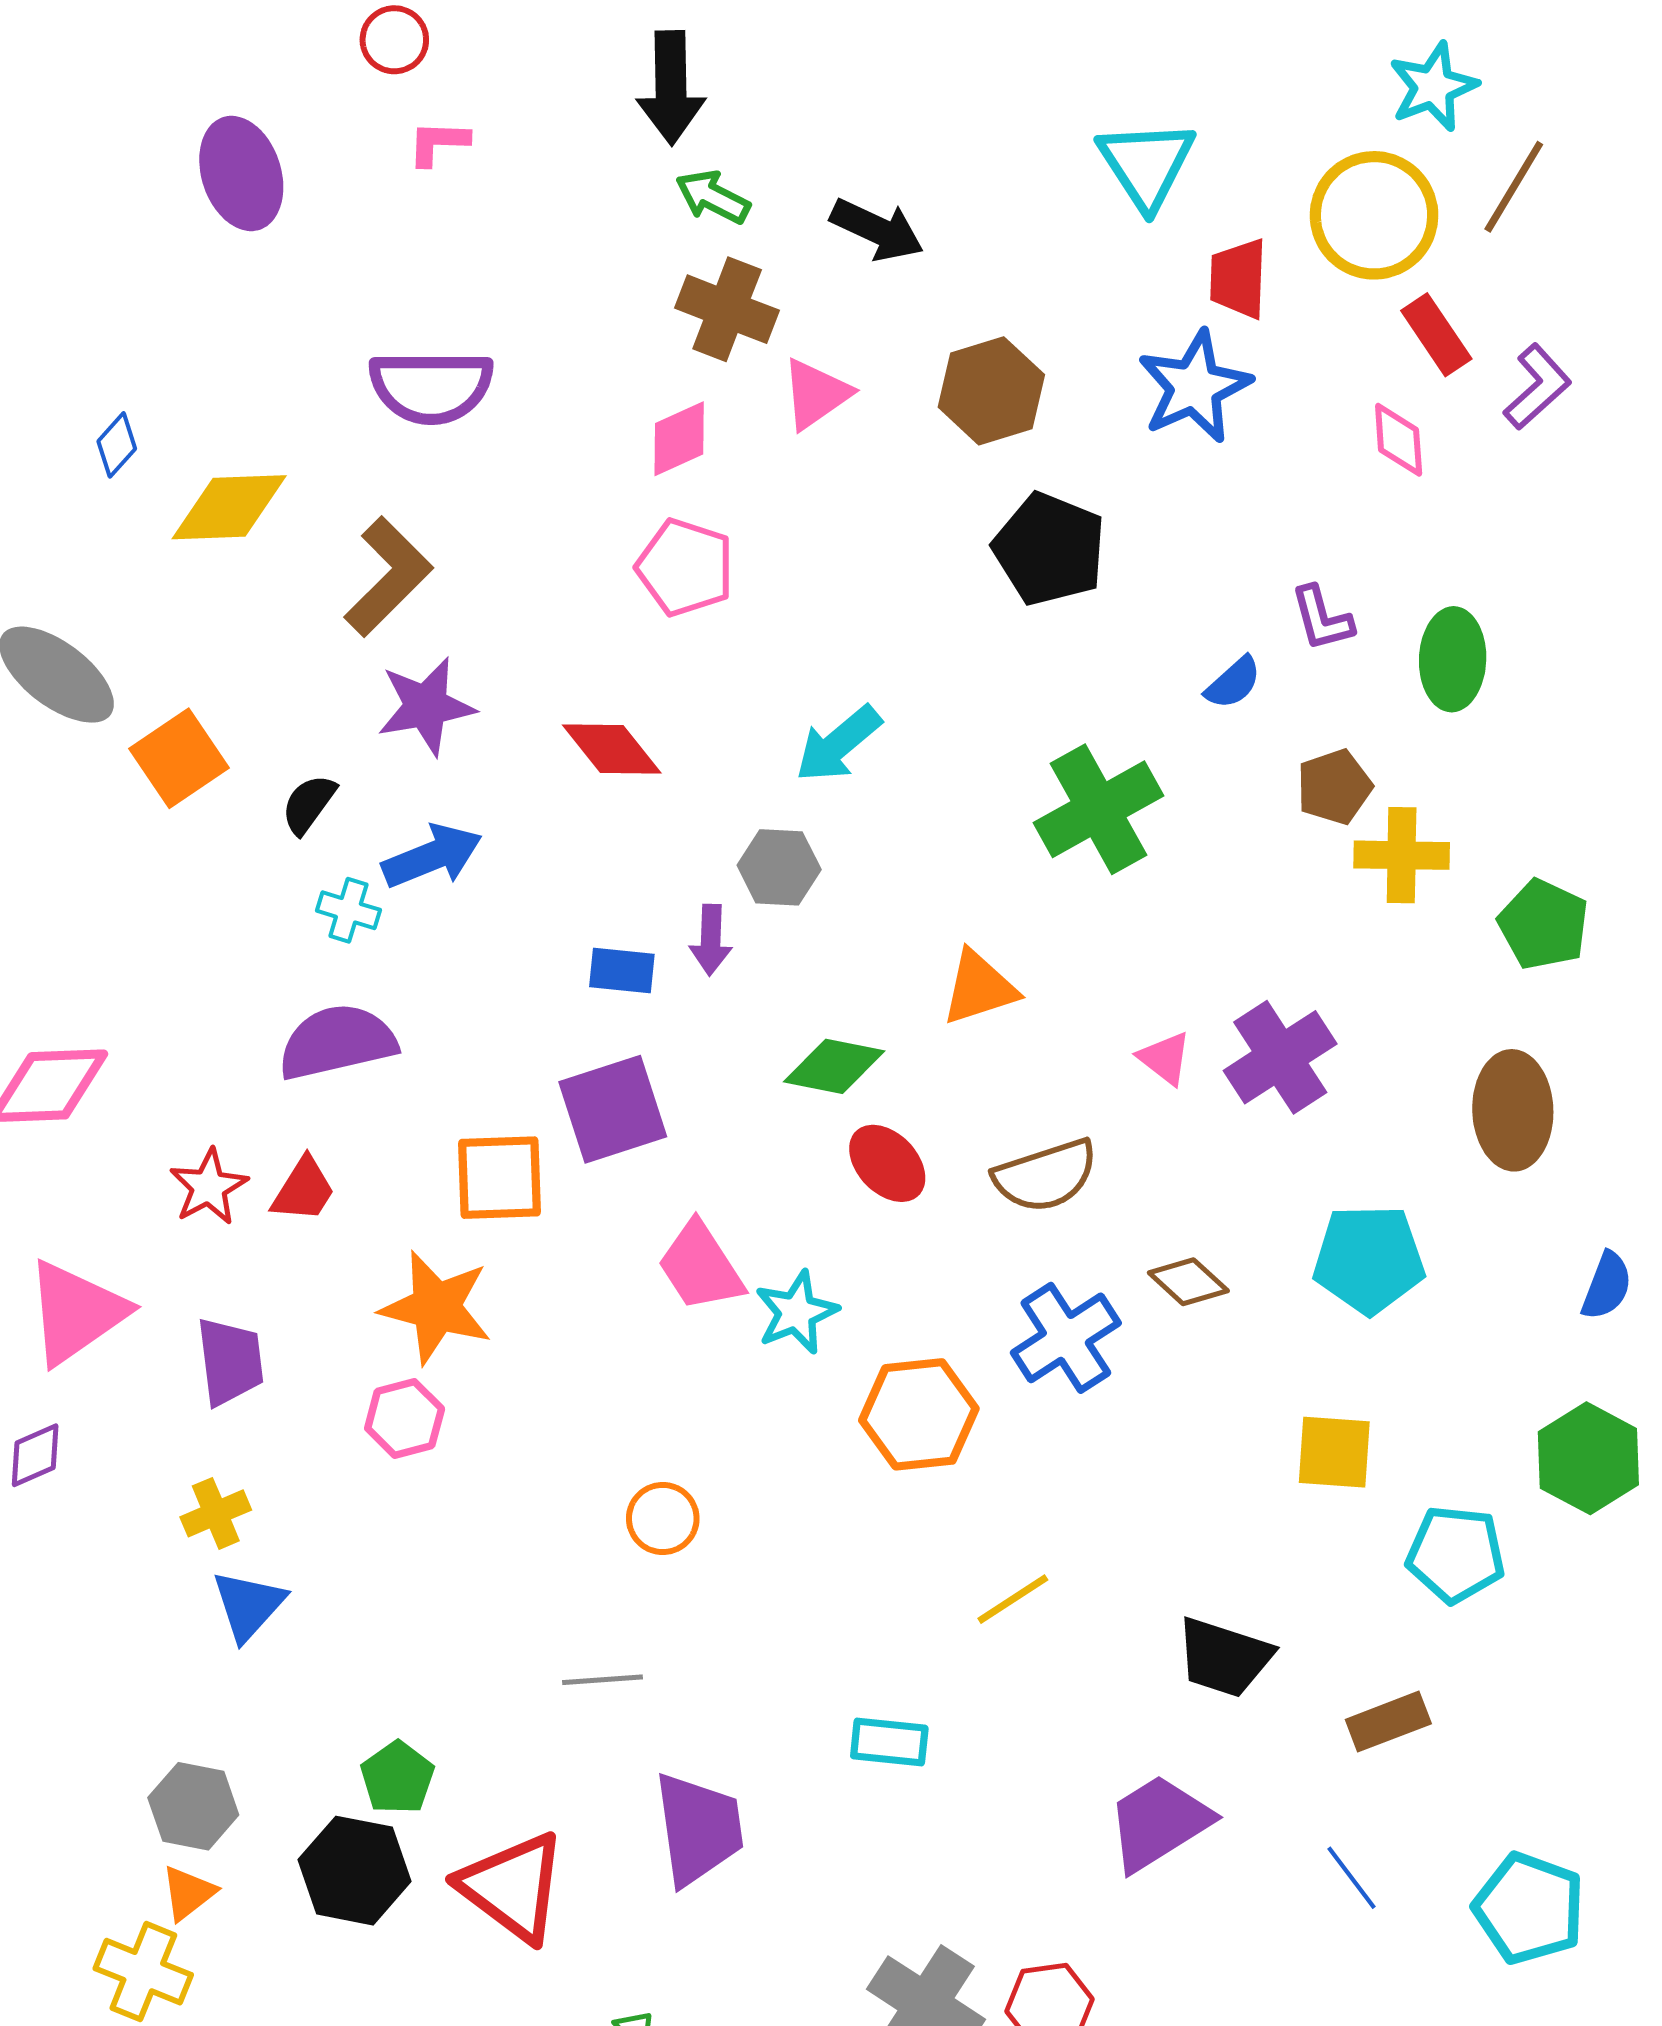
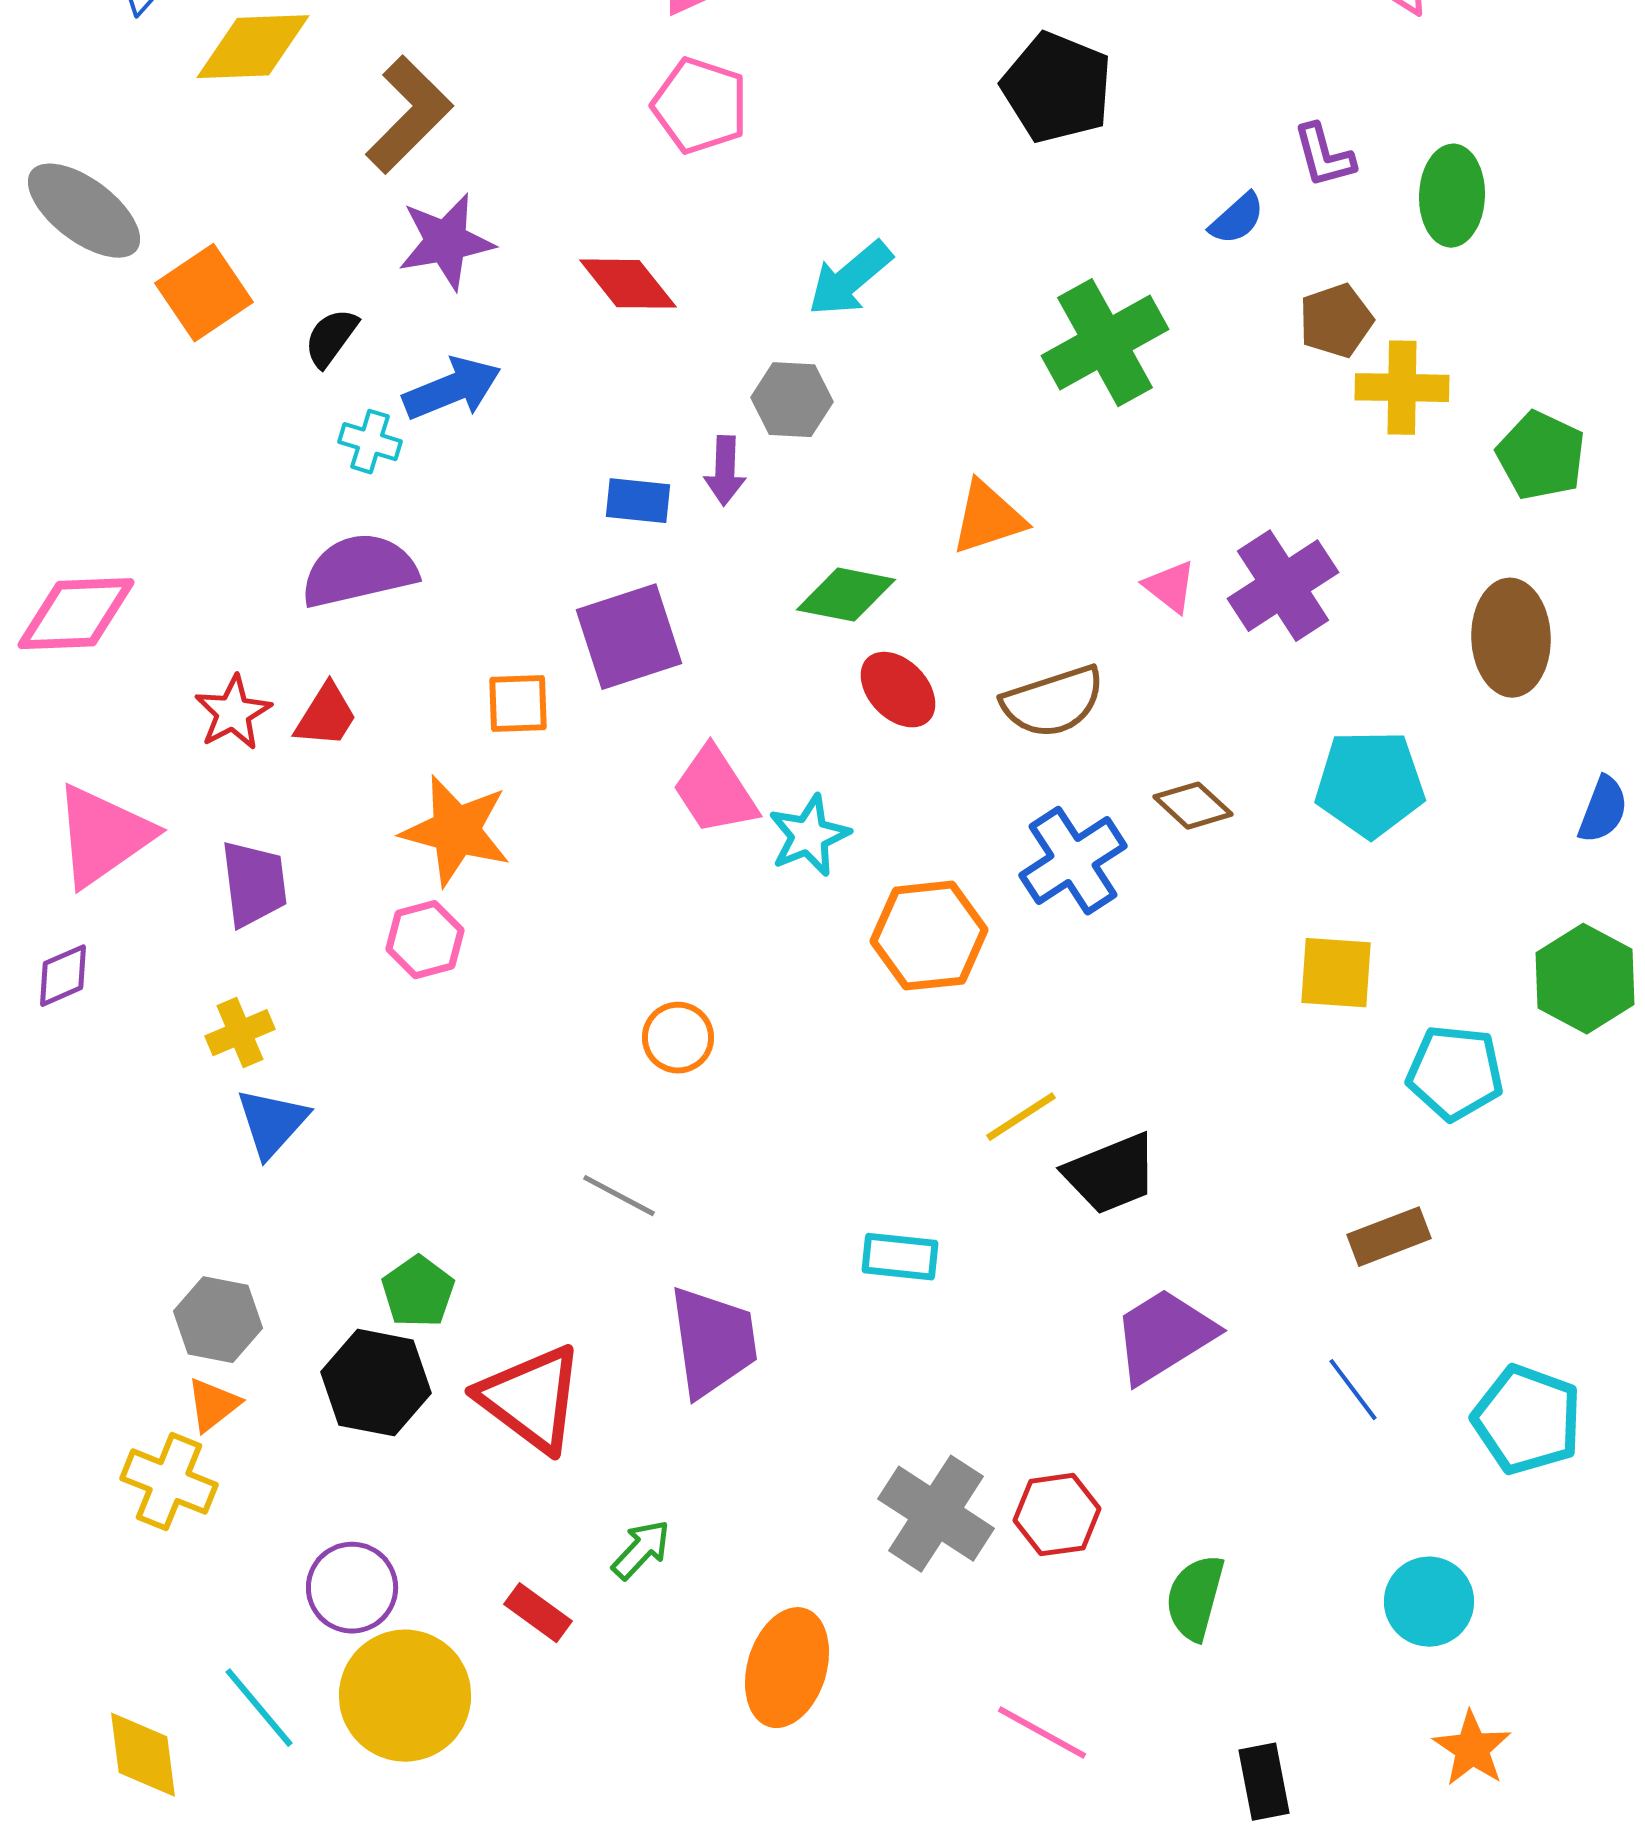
orange square: (499, 1178) -> (518, 704), size x0.7
black trapezoid: (1224, 1657) -> (1111, 1174), moved, turned -40
gray line: (603, 1680) -> (619, 1196), turned 32

